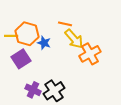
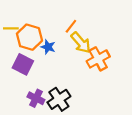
orange line: (65, 24) -> (71, 26), turned -64
yellow line: (11, 36) -> (11, 28), moved
purple square: (21, 59) -> (23, 64), turned -30

